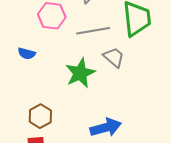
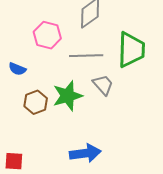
brown hexagon: (40, 116) -> (36, 102), moved

